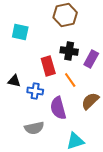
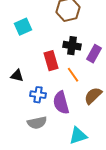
cyan square: (20, 32) -> (23, 27), turned -36
blue cross: (35, 91) -> (38, 95), moved

